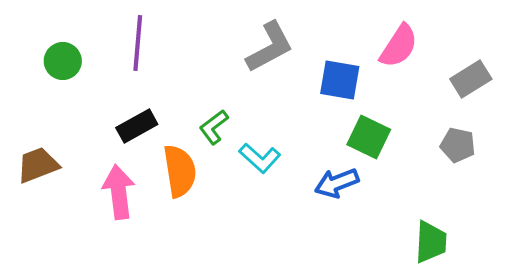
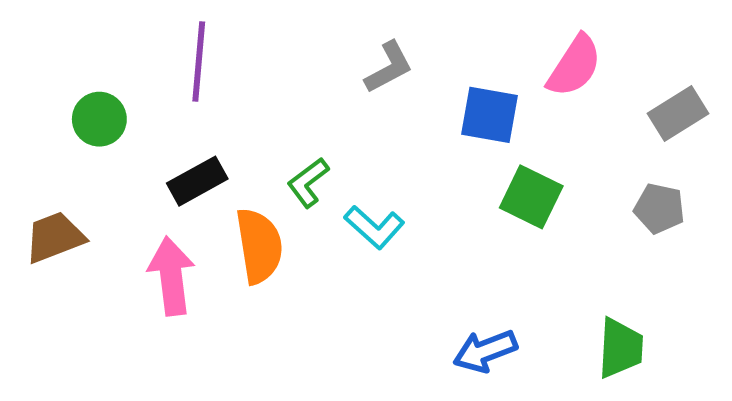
gray L-shape: (270, 47) -> (389, 67), size x0.7
green circle: (63, 61) -> (99, 119), moved
blue arrow: (337, 183) -> (485, 351), moved

